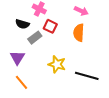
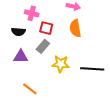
gray rectangle: (35, 38) -> (43, 46), moved
purple triangle: (17, 58) -> (21, 57), moved, turned -49

